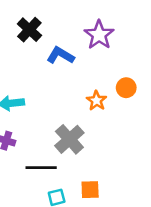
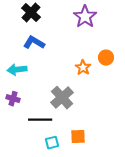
blue L-shape: (60, 55) -> (34, 43), moved

